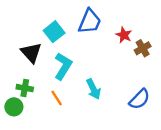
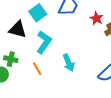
black triangle: (31, 53) -> (18, 29), turned -36

